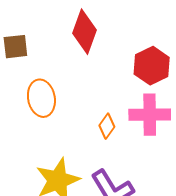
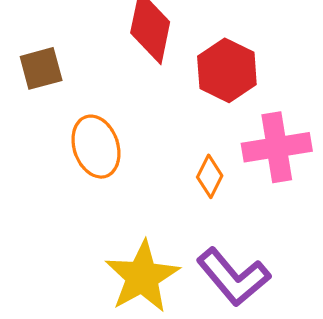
red hexagon: (152, 66) -> (227, 70), moved

